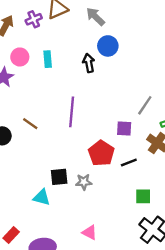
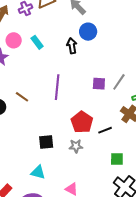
cyan rectangle: (48, 59) -> (37, 42), turned -32
purple square: (124, 129) -> (99, 84), moved
gray star: (84, 182) -> (76, 146), moved
cyan triangle: (42, 197) -> (38, 172), moved

